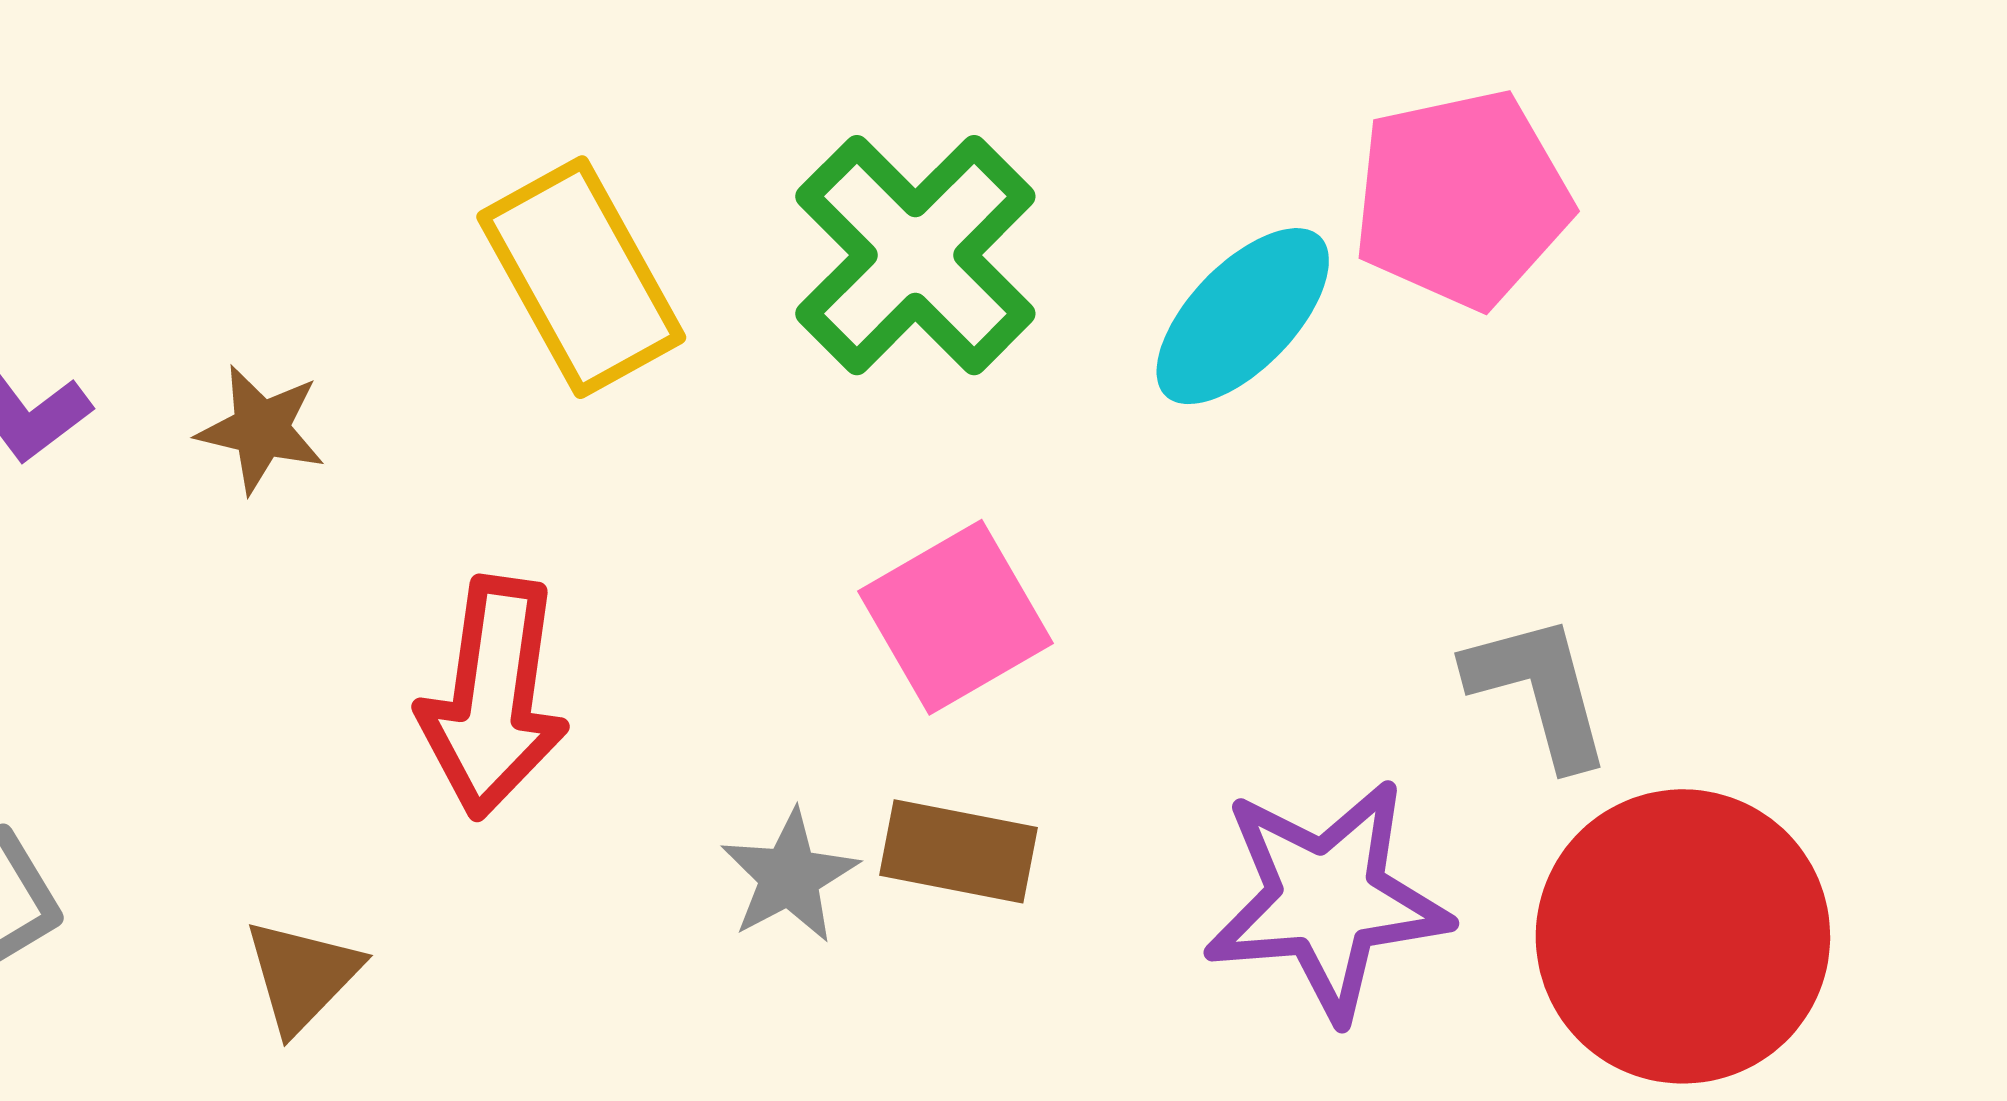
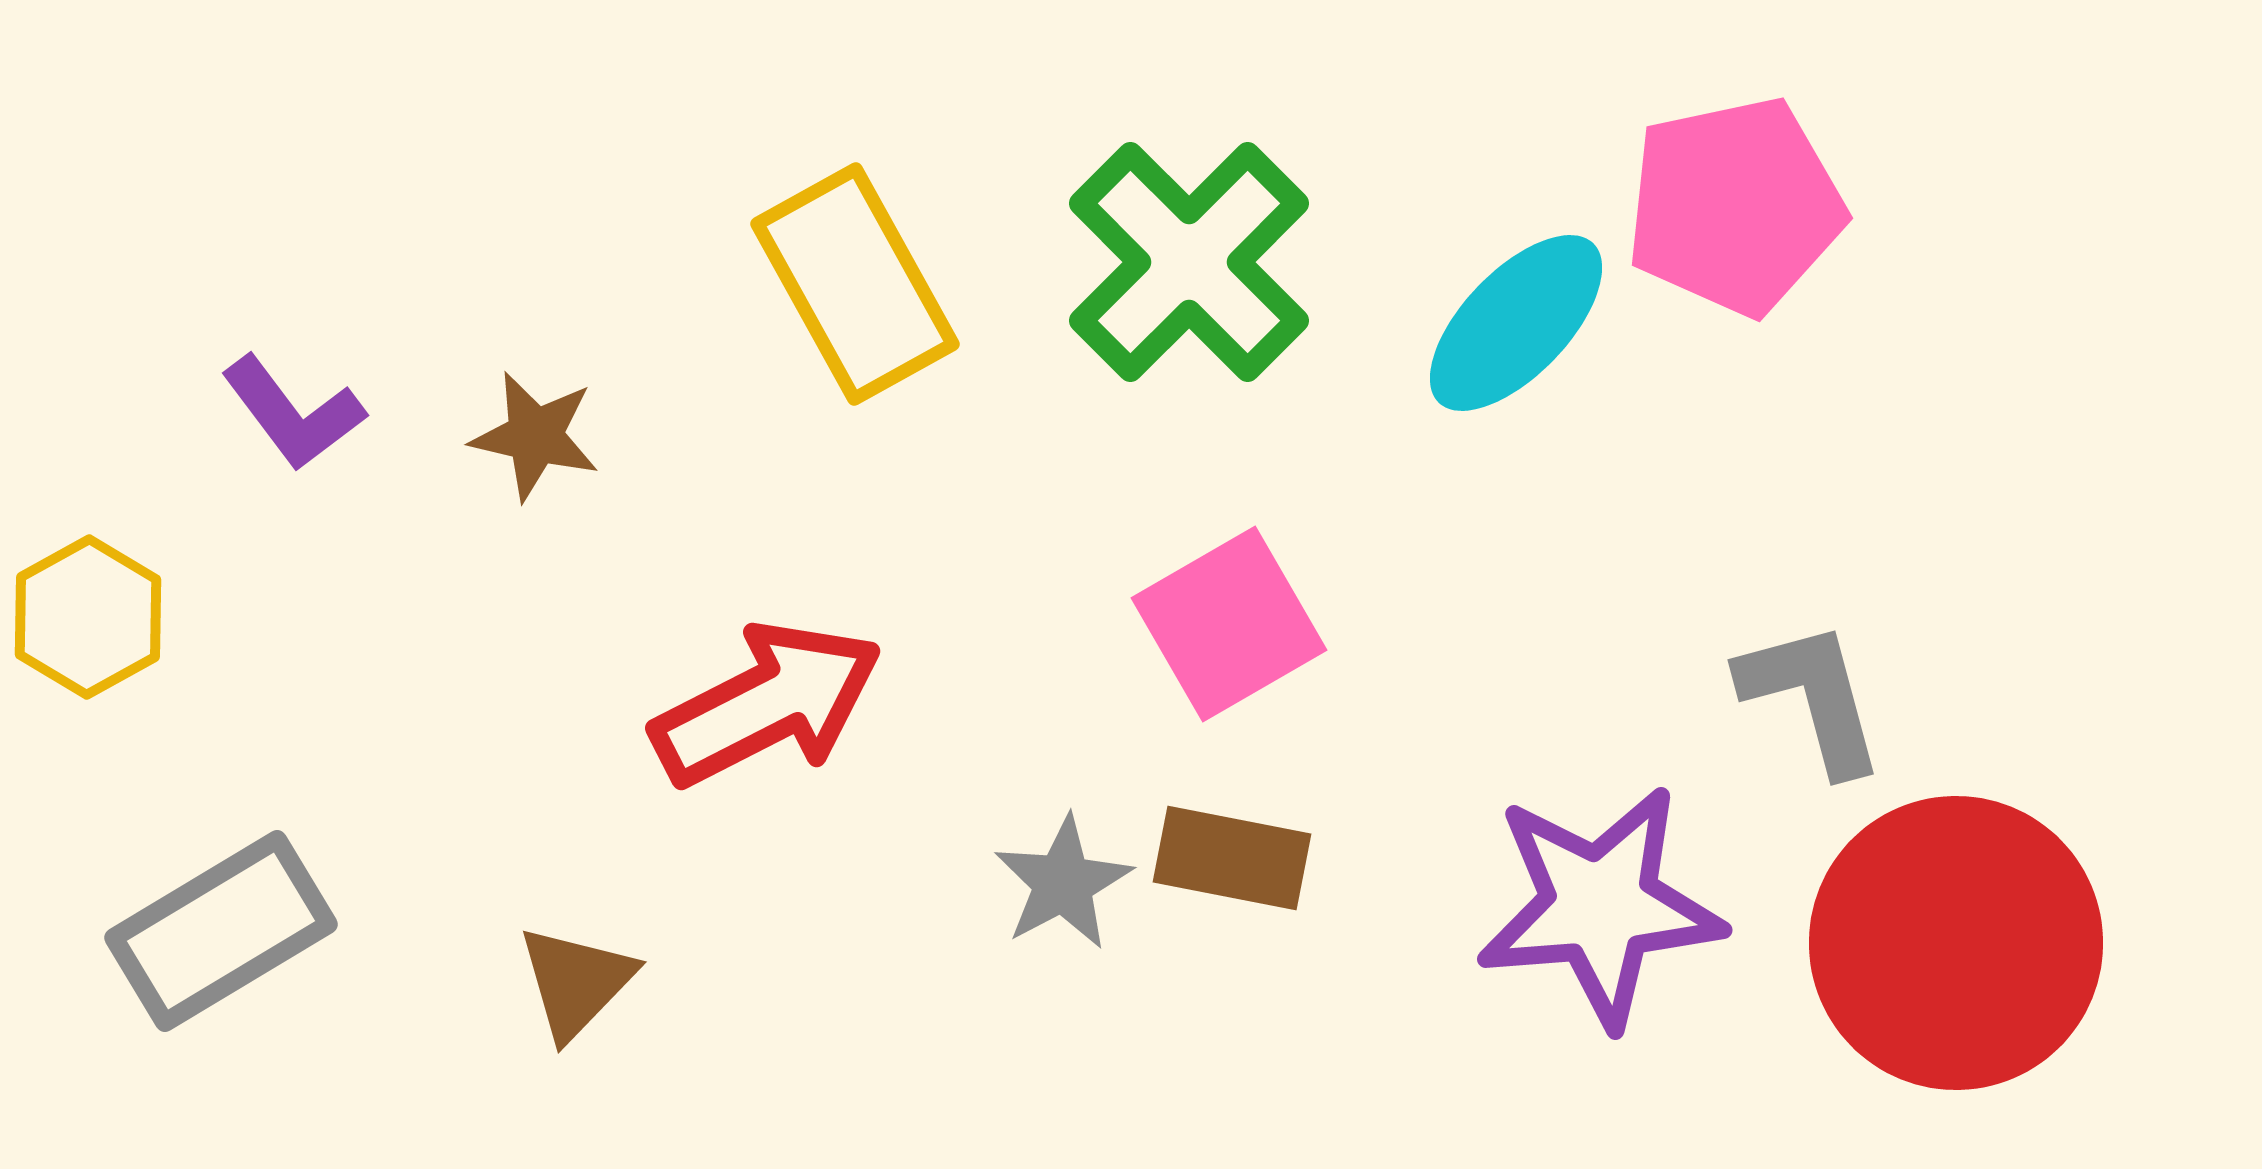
red arrow: (493, 697) -> (767, 704), turned -125

